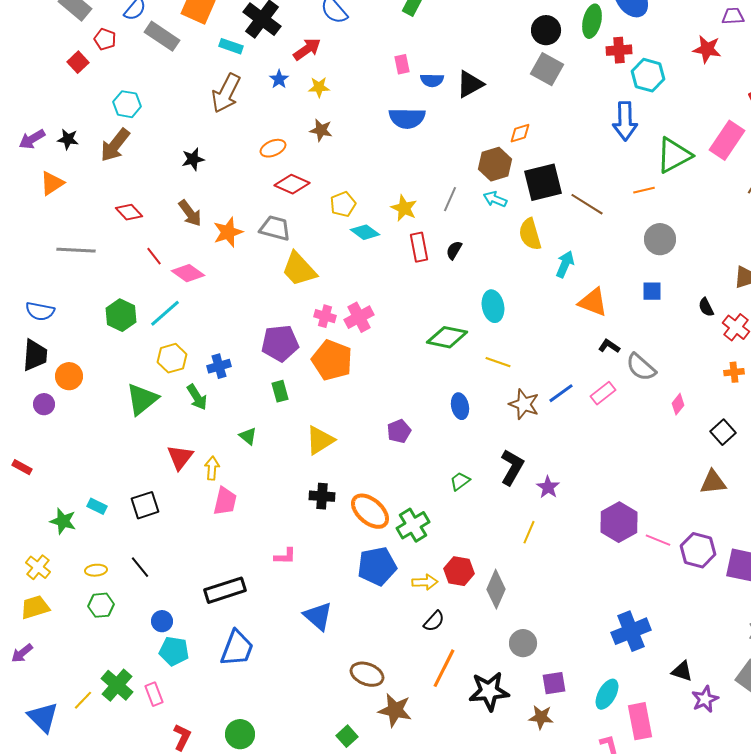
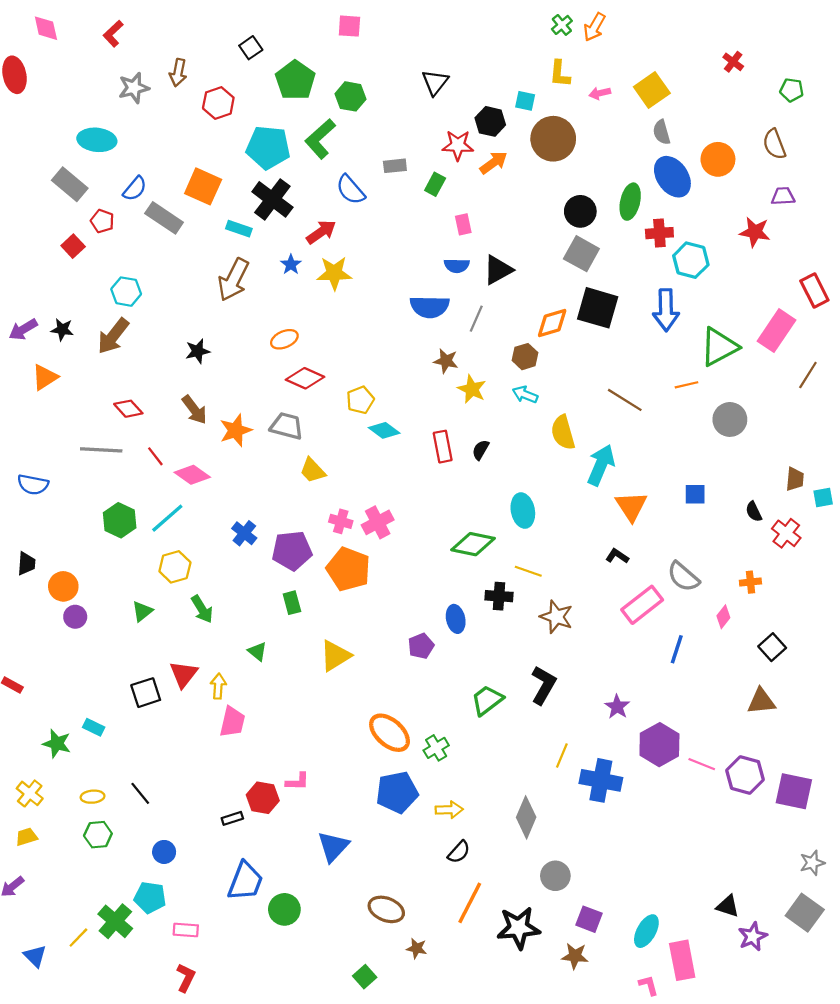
pink rectangle: (402, 64) -> (463, 224), moved
yellow star: (319, 87) -> (334, 273), size x1.5
brown star: (321, 130) -> (446, 361), moved
orange diamond: (520, 133) -> (552, 323), size x1.4
brown hexagon: (495, 164) -> (525, 357), size x0.7
black square: (543, 182) -> (598, 308), moved, turned 30
gray line: (450, 199) -> (476, 319), moved
yellow star: (404, 208) -> (472, 389), moved
gray circle: (660, 239) -> (730, 419), moved
gray line: (76, 250) -> (101, 450), moved
cyan arrow: (565, 264) -> (601, 465), size x1.4
yellow trapezoid: (299, 269) -> (313, 470), size x0.7
orange triangle: (593, 302) -> (631, 506), turned 36
blue semicircle: (40, 311) -> (33, 485), moved
black L-shape: (609, 346) -> (617, 556), moved
black trapezoid: (35, 355) -> (26, 564), size x0.7
blue cross: (219, 366) -> (244, 533), moved, turned -35
orange cross: (734, 372) -> (750, 582), moved
blue line: (561, 393) -> (677, 649), moved, turned -36
pink rectangle: (603, 393) -> (642, 605), size x1.5
green triangle: (142, 399) -> (142, 611), size x0.6
purple circle: (44, 404) -> (75, 617), moved
blue ellipse: (460, 406) -> (456, 619), moved
green trapezoid: (460, 481) -> (487, 700), size x1.5
purple star: (548, 487) -> (617, 707), moved
black cross: (322, 496) -> (499, 596), moved
black square: (145, 505) -> (146, 693), moved
green cross: (413, 525) -> (436, 748), size x0.7
red hexagon: (459, 571) -> (263, 798), moved
black rectangle: (225, 590) -> (232, 818), size x0.5
yellow trapezoid: (35, 607) -> (26, 837), size x0.7
blue triangle: (318, 616) -> (333, 847), turned 32
blue cross: (631, 631) -> (601, 780), moved, turned 33
cyan pentagon: (174, 651) -> (150, 897), moved
purple square: (554, 683) -> (589, 919), turned 30
pink rectangle: (154, 694) -> (186, 930), moved, turned -65
brown star: (395, 710) -> (417, 948), size x0.6
blue triangle: (43, 717) -> (35, 956), size x0.7
green circle: (240, 734) -> (284, 909), moved

